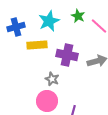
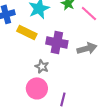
yellow rectangle: (37, 45) -> (27, 32), turned 30

